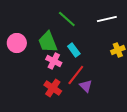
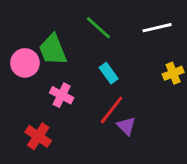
green trapezoid: (48, 42) -> (53, 50), moved
pink cross: (54, 61) -> (62, 95), moved
red cross: (53, 88) -> (38, 136), moved

